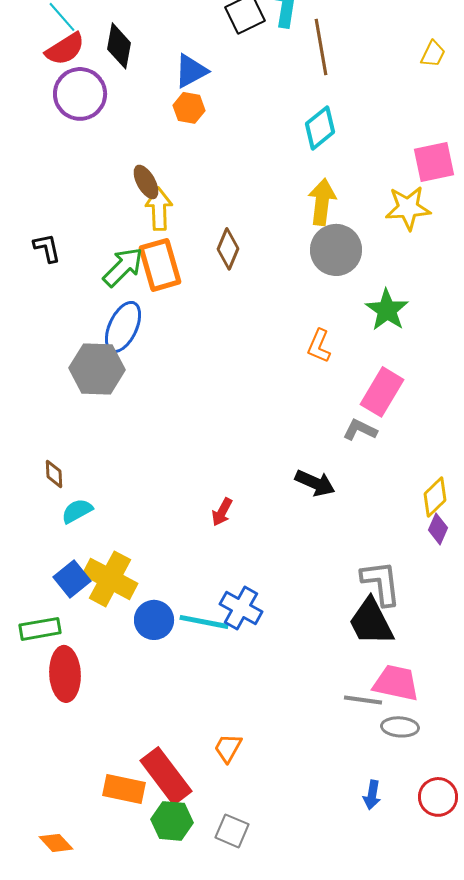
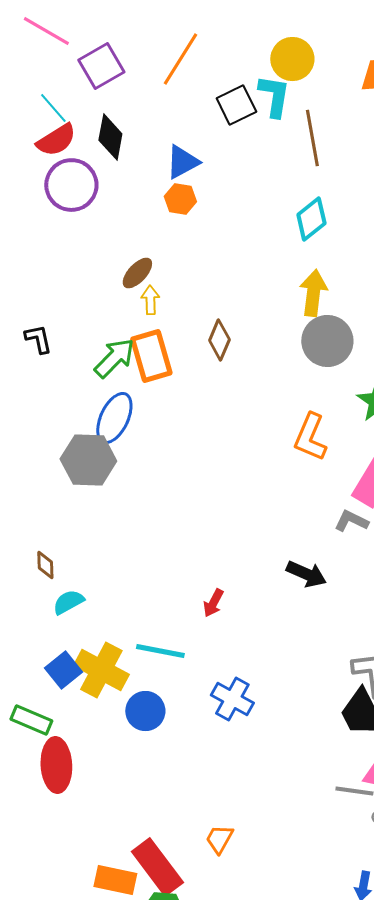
brown ellipse: (146, 182) -> (137, 273), turned 72
yellow arrow: (159, 209) -> (150, 300), size x0.7
orange L-shape: (319, 346) -> (310, 437), size x1.4
cyan line: (204, 622) -> (160, 651), moved
green rectangle: (40, 629) -> (31, 720), turned 33

